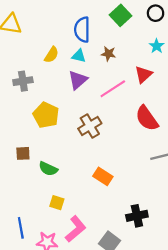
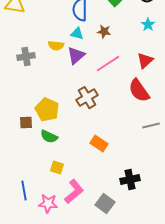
yellow semicircle: (51, 55) -> (56, 46), moved, turned 63
red triangle: (143, 75) -> (145, 61), moved
yellow pentagon: (46, 115) -> (47, 110), moved

